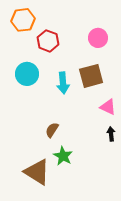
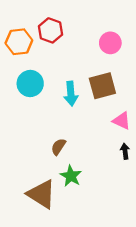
orange hexagon: (23, 20) -> (19, 42), moved
red hexagon: (48, 41) -> (51, 30), moved

